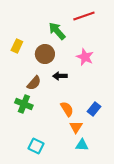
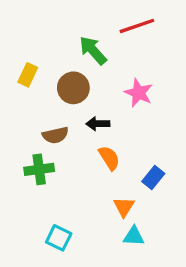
brown semicircle: (34, 83) -> (55, 135), turned 35
green cross: (24, 104) -> (39, 169), turned -30
orange semicircle: (67, 109) -> (109, 158), moved

